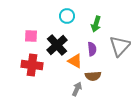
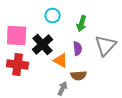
pink square: (31, 36) -> (17, 36), size x1.6

